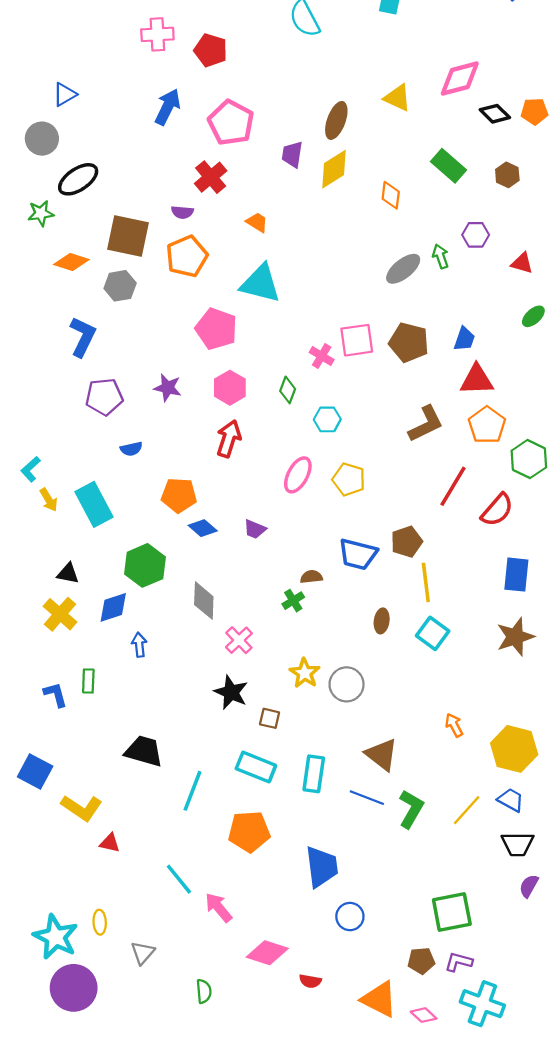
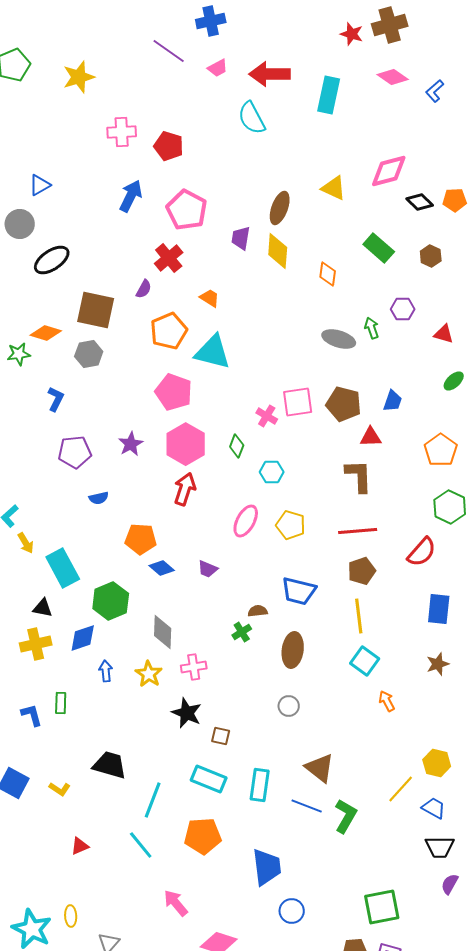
yellow diamond: (334, 169) -> (278, 251), turned -54
purple semicircle: (182, 212) -> (144, 289), turned -66
green star: (41, 213) -> (19, 354), moved
orange pentagon: (187, 256) -> (169, 331), moved
gray ellipse: (403, 269) -> (339, 339), turned 56
blue L-shape: (83, 337) -> (56, 399), size x0.7
red triangle: (477, 380) -> (371, 437), moved, size x0.7
purple star: (168, 388) -> (131, 444), turned 30
pink hexagon: (230, 388) -> (186, 444), size x1.4
brown L-shape: (426, 424) -> (359, 476), turned -66
orange pentagon: (487, 425) -> (441, 450), moved
red line: (453, 486) -> (358, 531), moved, turned 54
cyan rectangle: (94, 504) -> (63, 568), moved
brown pentagon: (407, 542) -> (362, 571), moved
yellow cross: (60, 614) -> (36, 644), turned 36
brown ellipse: (382, 621) -> (293, 650), moved, size x1.6
brown star: (515, 637) -> (438, 664), size x0.7
pink cross: (239, 640) -> (194, 667), turned 35
yellow star: (305, 673) -> (149, 674), moved
gray circle: (347, 684) -> (289, 706), size x0.7
orange arrow: (454, 725) -> (387, 701), moved
yellow hexagon: (514, 749) -> (437, 763), size x0.7
yellow L-shape: (82, 808) -> (60, 789), moved, size x0.6
yellow line: (467, 810) -> (401, 789), moved
red triangle: (110, 843) -> (80, 846), turned -36
cyan line: (179, 879) -> (141, 845), moved

